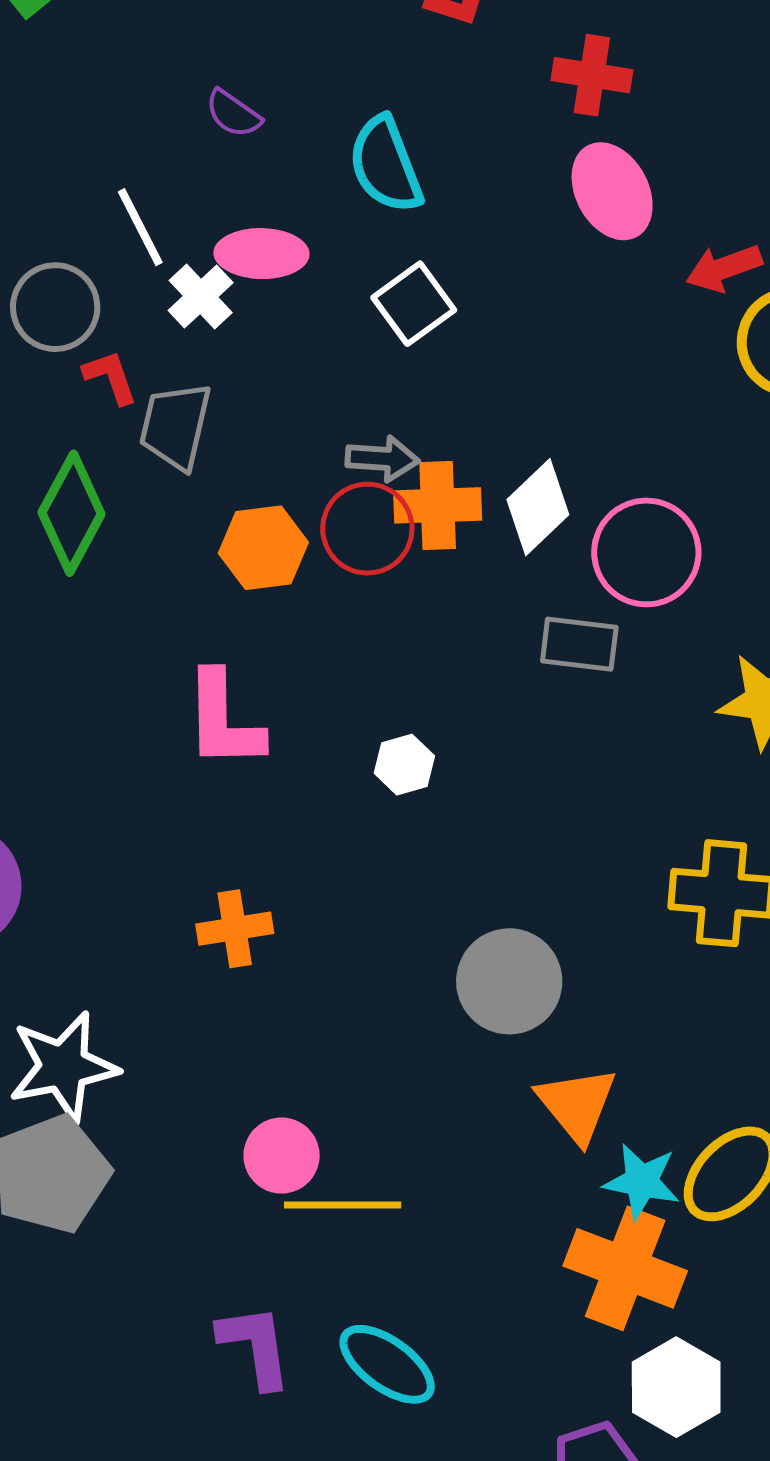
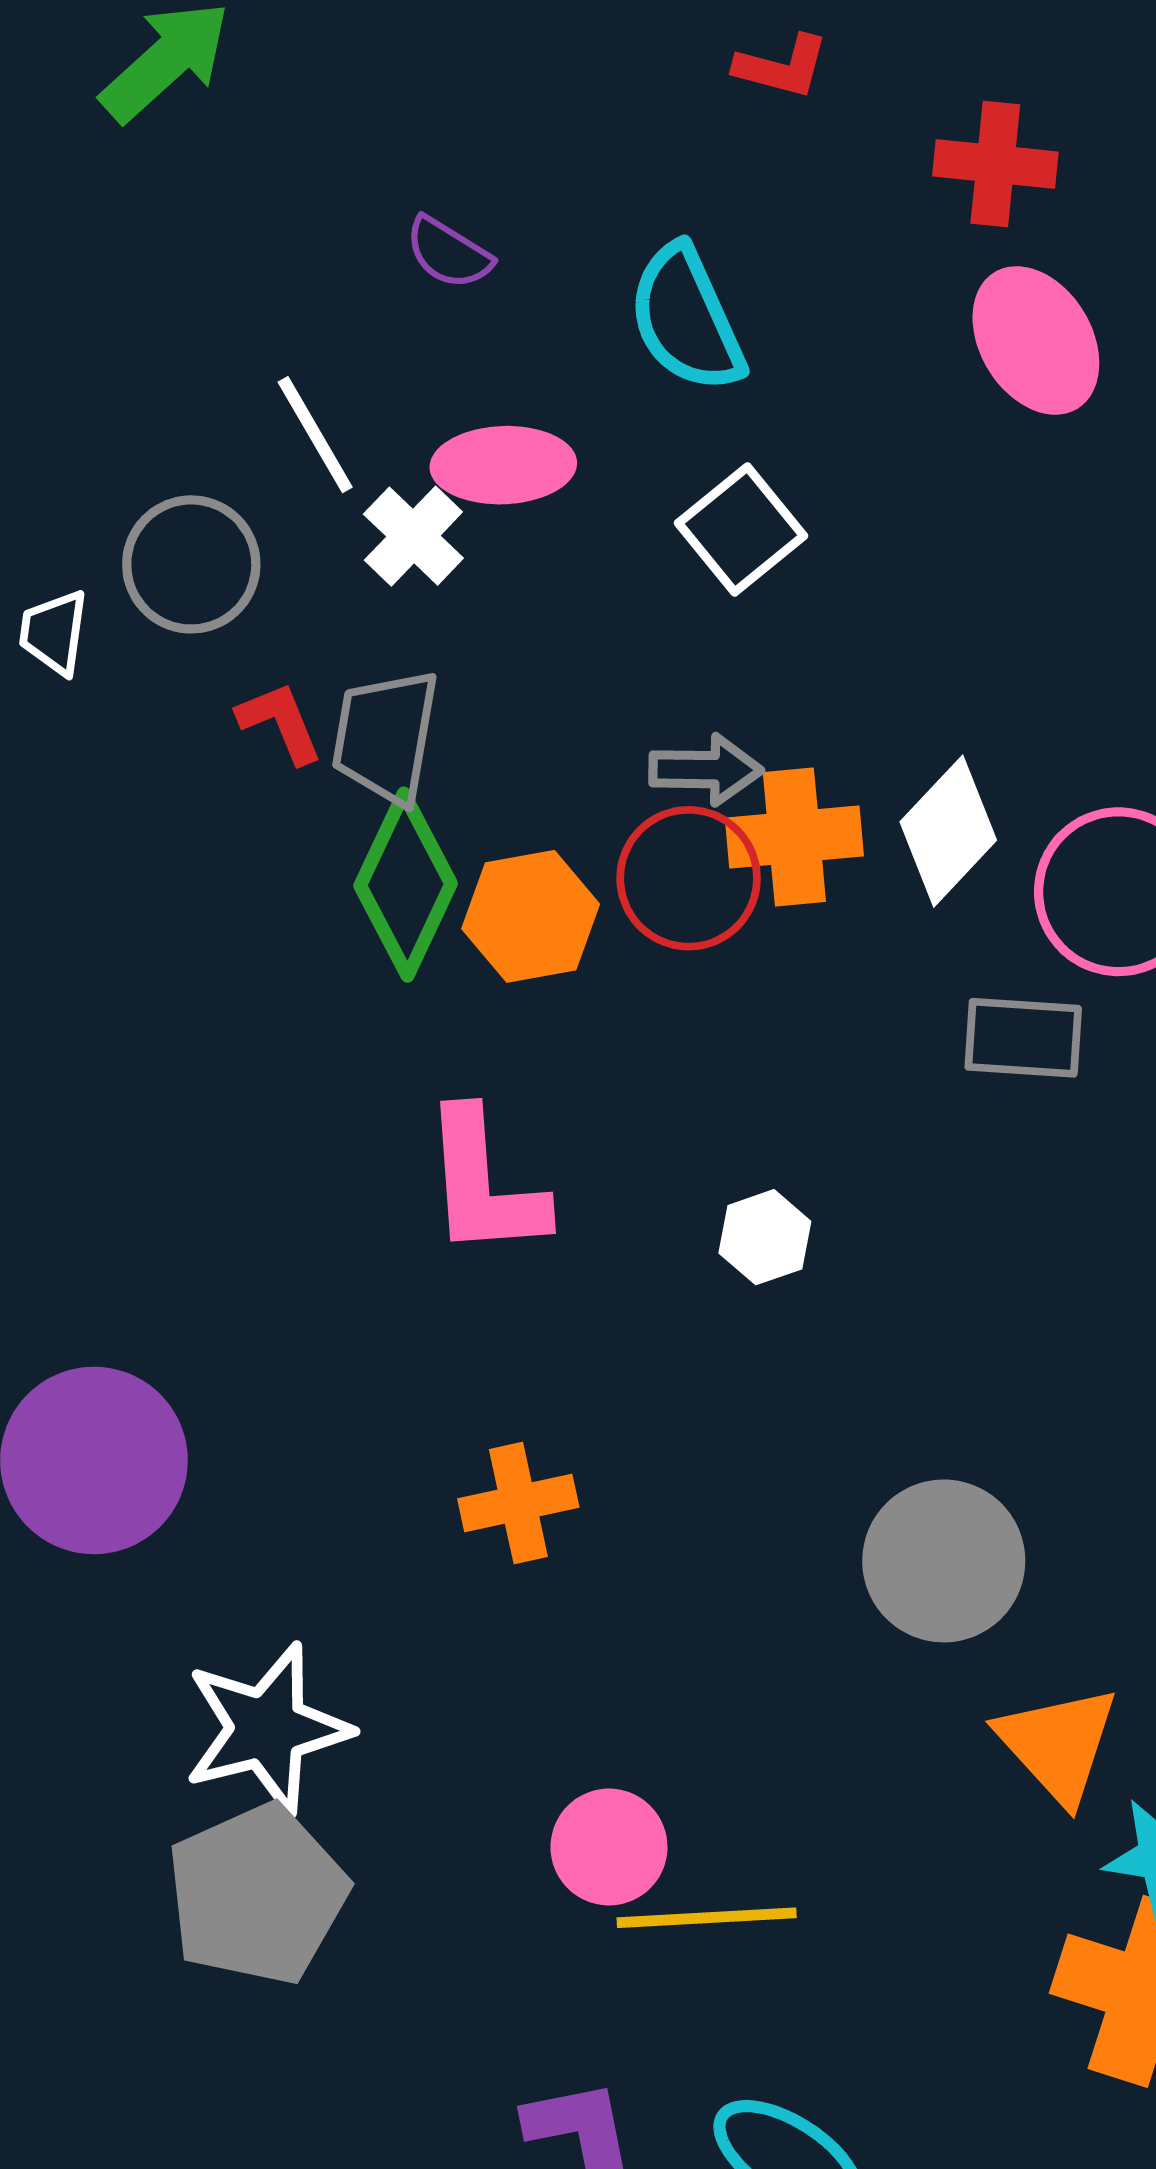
red L-shape: (110, 377) -> (280, 722), moved
green diamond: (72, 513) -> (406, 885), moved

